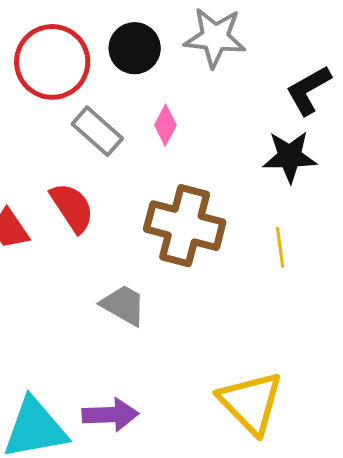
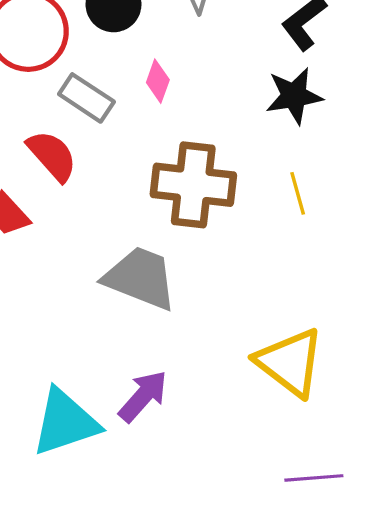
red semicircle: (72, 208) -> (52, 156), moved
gray trapezoid: (123, 305) -> (140, 278), size x1.5
purple arrow: (110, 415) -> (143, 396), turned -38

